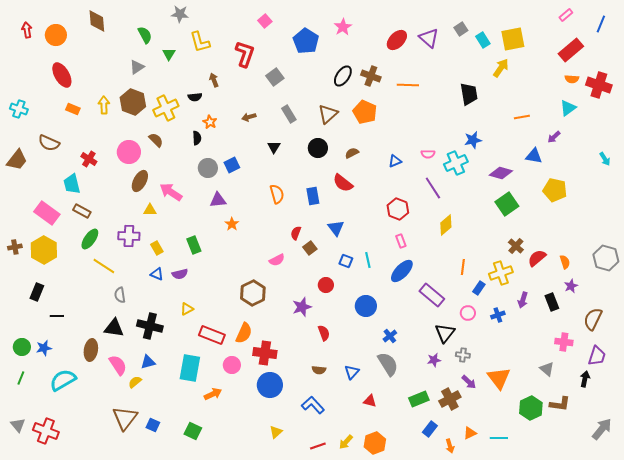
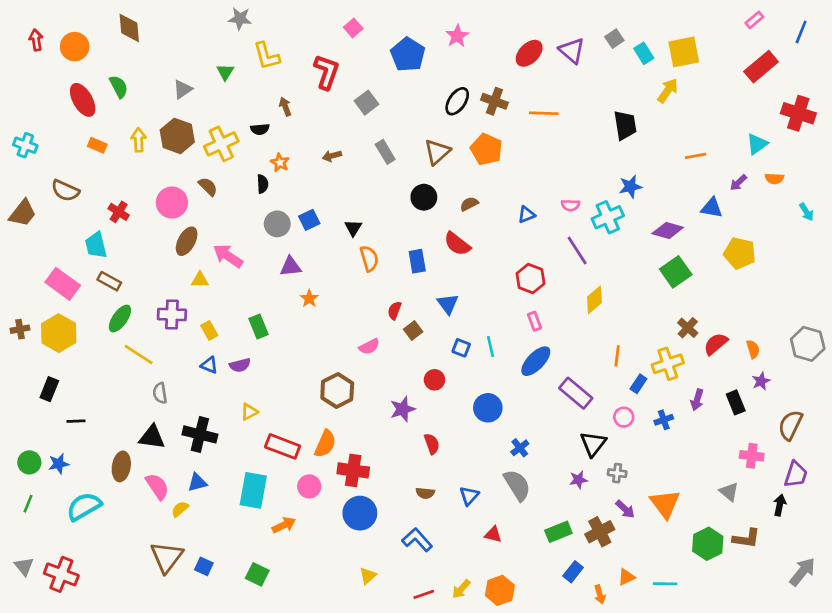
green semicircle: (145, 35) -> (119, 87), moved
orange semicircle: (572, 79) -> (774, 179), moved
black triangle: (274, 147) -> (353, 228), moved

